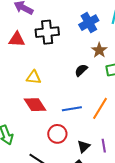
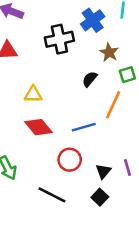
black cross: (47, 32) -> (59, 39), moved
orange line: (100, 108) -> (113, 105), moved

